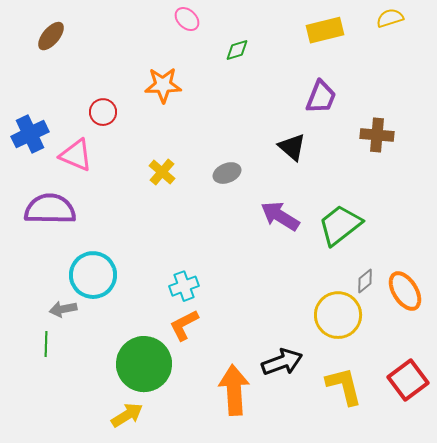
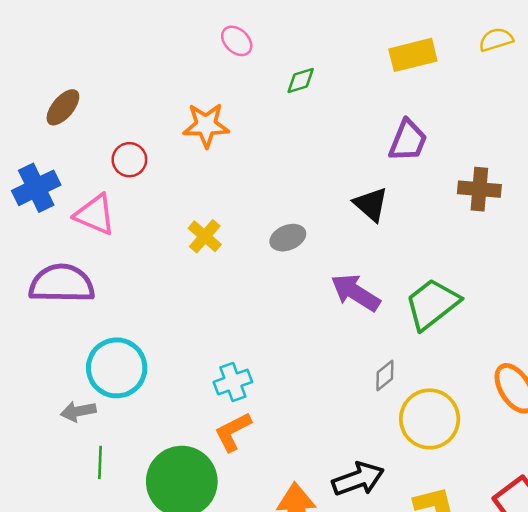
brown ellipse: (51, 36) -> (63, 107), moved
gray diamond: (365, 281) -> (385, 376), moved
green line: (46, 344) -> (100, 462), moved

